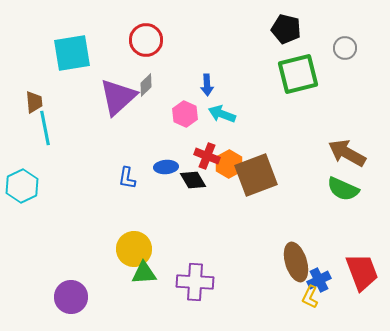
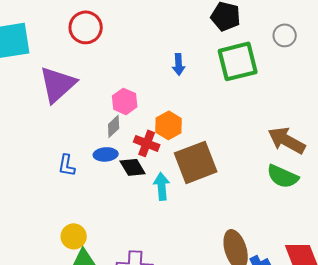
gray diamond: (146, 85) -> (114, 126), moved
blue arrow: (207, 85) -> (179, 64), moved
cyan arrow: (222, 114) -> (162, 186), moved, turned 64
orange hexagon: (229, 164) -> (169, 125), moved
yellow circle: (134, 249) -> (74, 236), size x0.7

